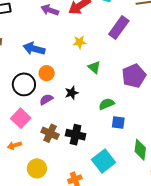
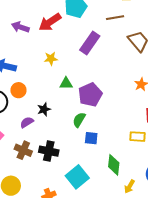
green triangle: (94, 67) -> (66, 83), turned -40
purple pentagon: (134, 76) -> (90, 95), moved
purple semicircle: (46, 99) -> (27, 122), moved
green semicircle: (107, 104) -> (79, 120), turned -35

